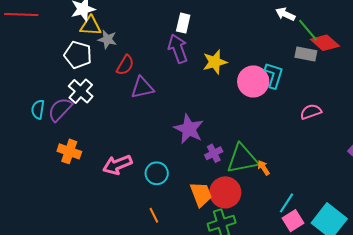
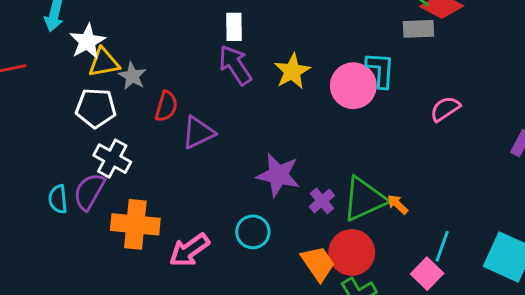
gray star: (107, 39) -> (132, 76), turned 30
orange cross: (69, 151) -> (135, 224), moved, size x1.4
cyan circle: (157, 173) -> (253, 232), moved
pink square: (293, 221) -> (427, 274), moved

